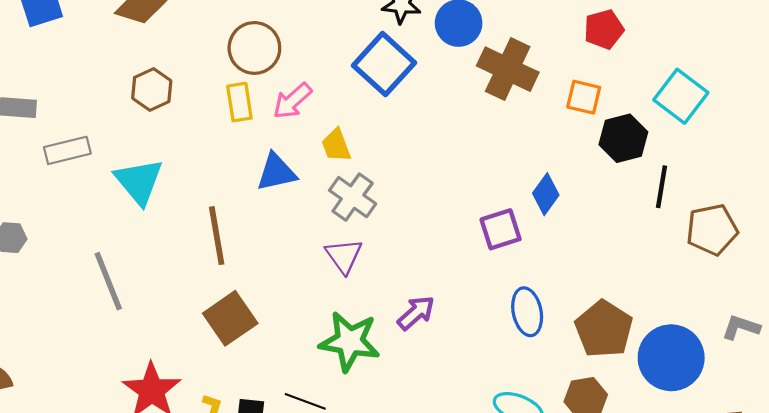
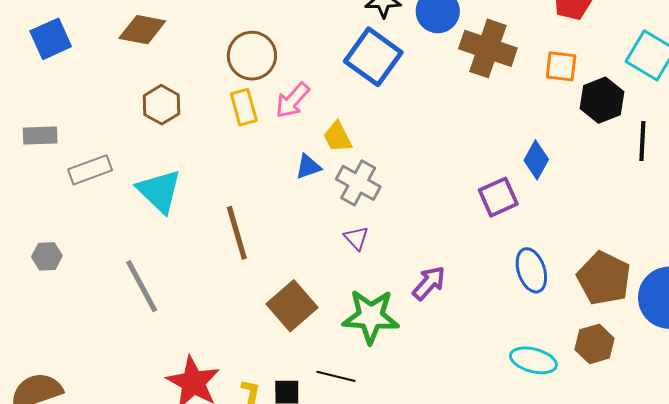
blue triangle: (276, 172) -> (308, 167), moved, size x0.7
purple triangle: (344, 256) -> (356, 238), size x0.7
brown square: (230, 318) -> (292, 306), moved

